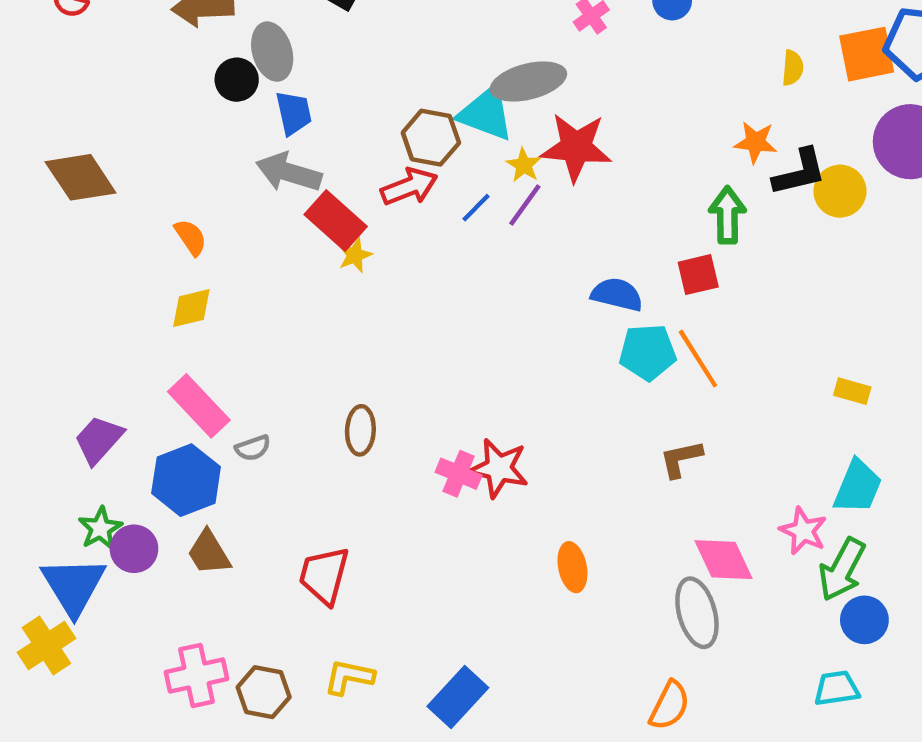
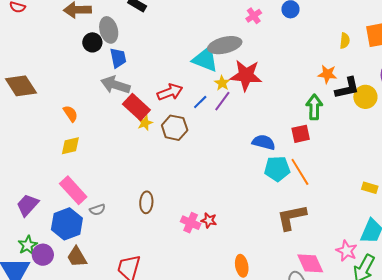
brown hexagon: (431, 138) -> (175, 128), moved
brown L-shape: (681, 459) -> (292, 217), size x1.5
red star: (499, 468) -> (209, 220), size x0.6

